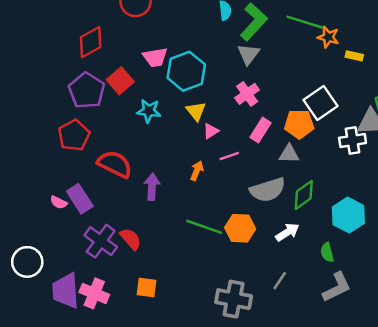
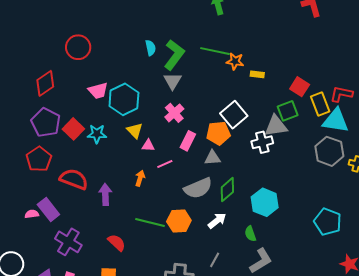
red square: (120, 81) -> (73, 129), moved
pink triangle: (211, 131) -> (148, 145), turned 40
pink semicircle: (59, 202) -> (32, 214), turned 152
red semicircle: (131, 239) -> (117, 243), moved

